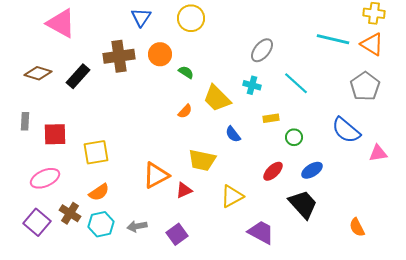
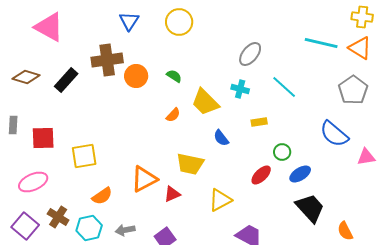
orange circle: (160, 54) -> (136, 76), moved
green circle: (294, 137) -> (282, 152), moved
orange semicircle: (99, 192) -> (102, 196), moved
black trapezoid: (303, 204) -> (310, 208), moved

